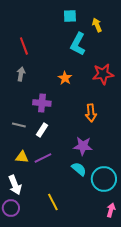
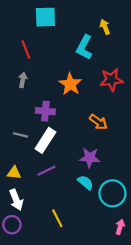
cyan square: (70, 16) -> (45, 17), moved, size x1.5
orange star: (65, 78) -> (70, 84), size x1.5
orange arrow: (91, 113) -> (98, 122), turned -48
white rectangle: (42, 130) -> (45, 140), size x1.6
yellow triangle: (22, 157) -> (14, 173), moved

